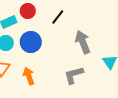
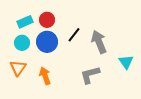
red circle: (28, 11) -> (47, 20), moved
black line: (58, 17) -> (74, 35), moved

